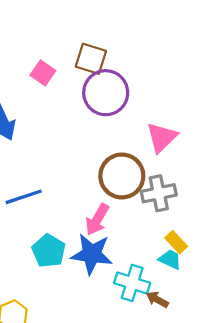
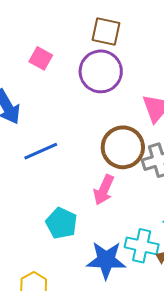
brown square: (91, 59) -> (106, 32), moved
blue line: (24, 197) -> (41, 151), moved
blue star: (92, 254) -> (106, 260), moved

